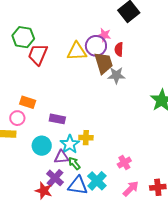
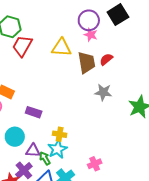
purple circle: (96, 46) -> (89, 20), moved
red semicircle: (119, 49) -> (106, 59), moved, turned 40
gray star: (116, 75) -> (103, 92), moved
cyan star: (70, 144) -> (57, 149), moved

